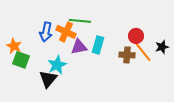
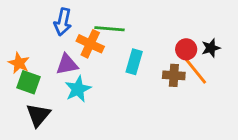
blue arrow: (46, 32) -> (63, 22), moved
purple triangle: (79, 47) -> (67, 64), moved
black star: (162, 47) -> (211, 48), moved
black triangle: (48, 79) -> (38, 115), moved

